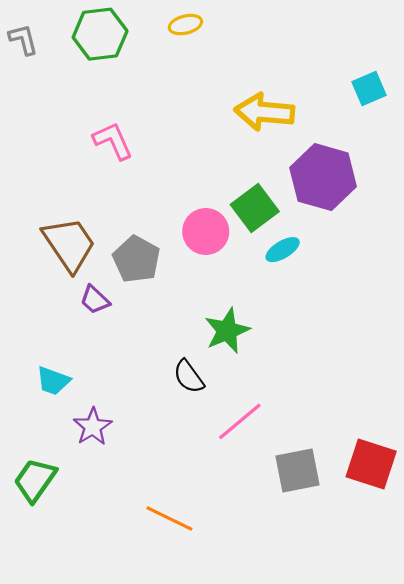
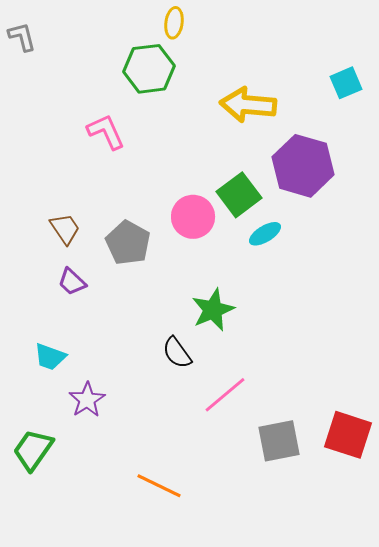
yellow ellipse: (185, 25) -> (174, 23), turned -68
green hexagon: (100, 34) -> (149, 69), moved
brown trapezoid: (69, 244) -> (65, 229), size x0.6
purple trapezoid: (95, 300) -> (72, 282), moved

